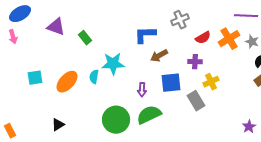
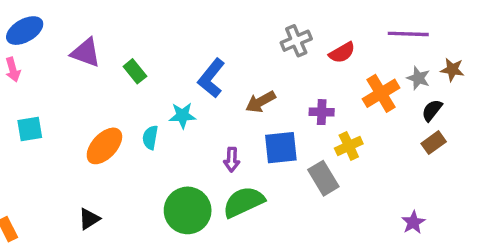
blue L-shape: (145, 35) -> (211, 78), moved, turned -50
red semicircle: (203, 38) -> (342, 53), moved
orange cross: (229, 39) -> (381, 93), moved
cyan star: (113, 64) -> (182, 115), size x0.7
cyan square: (35, 78) -> (30, 129), moved

